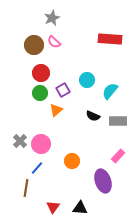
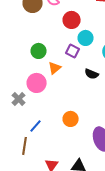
red circle: (41, 73) -> (72, 20), moved
purple square: (63, 90) -> (73, 51), moved, turned -32
pink circle: (41, 144) -> (37, 83), moved

